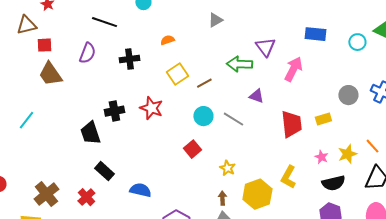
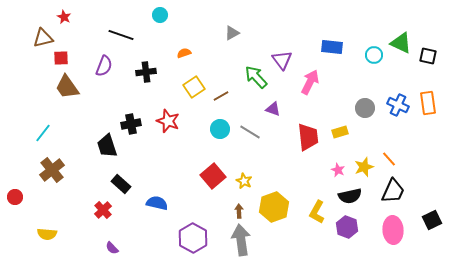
green arrow: (239, 64) -> (256, 77), turned 45
red square: (192, 149) -> (213, 176), moved, size x1.4
yellow L-shape: (288, 177) -> (317, 212), moved
brown cross: (46, 194) -> (52, 170), moved

